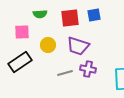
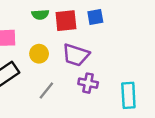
green semicircle: (40, 14) -> (40, 15), moved
gray line: (65, 73) -> (46, 90), moved, turned -35

